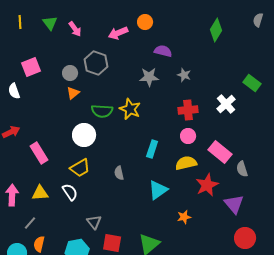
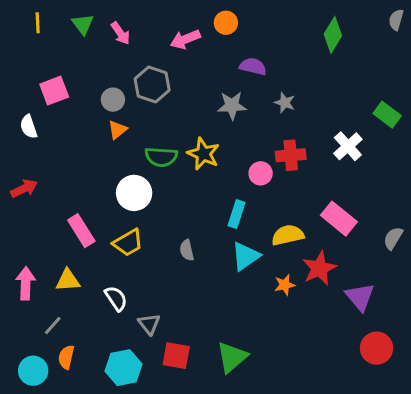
pink circle: (188, 136) -> (261, 173), moved
pink rectangle: (39, 153) -> (81, 231), moved
gray semicircle: (242, 169) -> (393, 238), moved, turned 49
cyan triangle: (158, 190) -> (246, 256), moved
white semicircle: (70, 192) -> (116, 298), moved
orange star: (184, 217) -> (285, 285), moved

